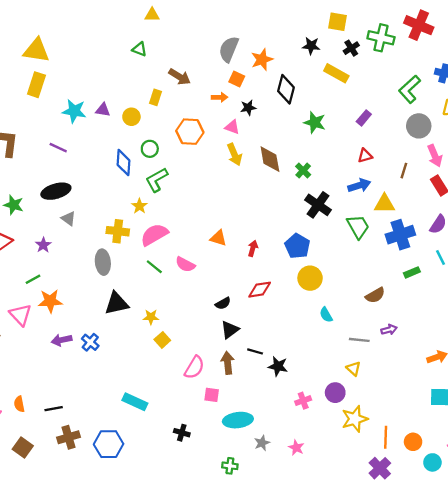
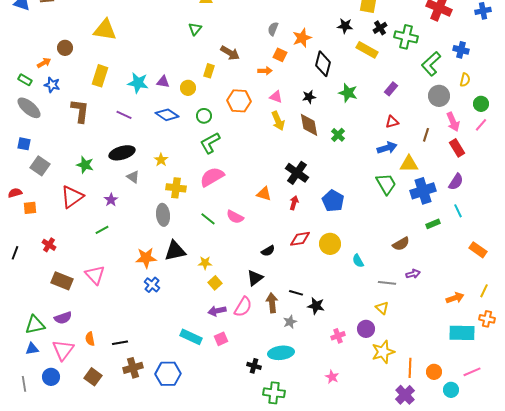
green cross: (381, 38) -> (406, 37), moved
green triangle: (139, 49) -> (195, 29), turned 48
gray semicircle: (229, 49) -> (273, 29), size x0.6
yellow rectangle: (36, 85) -> (100, 76), moved
black star: (248, 108) -> (309, 97), moved
blue diamond: (123, 163) -> (167, 115), moved, turned -60
black cross: (318, 205) -> (297, 173), moved
yellow star: (139, 206) -> (161, 160), moved
pink semicircle: (154, 235) -> (212, 177), moved
yellow circle: (310, 278) -> (330, 244), moved
orange star: (50, 301) -> (146, 258), moved
pink triangle: (20, 315) -> (95, 275), moved
black triangle: (230, 330) -> (255, 278), moved
purple arrow: (62, 340) -> (217, 311), moved
pink square: (212, 395) -> (221, 339), moved, turned -32
black cross: (182, 433) -> (254, 366), moved
gray star: (262, 443) -> (290, 322), moved
green cross: (230, 466) -> (274, 393), size x1.5

